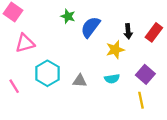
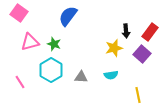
green star: (68, 16) -> (54, 44), moved
blue semicircle: (90, 27) -> (68, 16), moved
purple square: (145, 74) -> (142, 54), moved

